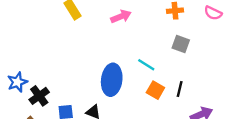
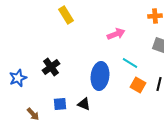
pink arrow: (121, 16) -> (116, 34), moved
black cross: (39, 96) -> (51, 67), moved

